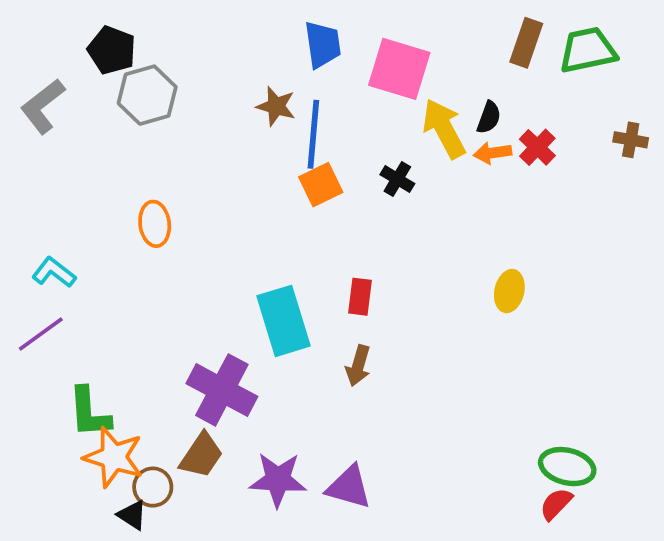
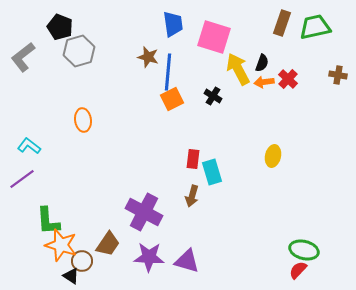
cyan rectangle: (283, 321) -> (212, 172), moved, size x0.7
purple cross: (222, 390) -> (144, 212), moved

